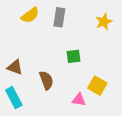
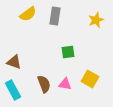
brown semicircle: (46, 80) -> (44, 84), moved
pink triangle: (79, 100) -> (65, 84), moved

